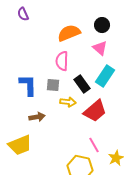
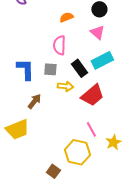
orange semicircle: (69, 33) -> (66, 17), size x0.6
cyan rectangle: (105, 76) -> (102, 60), turned 30
brown arrow: (37, 117) -> (34, 101), turned -42

